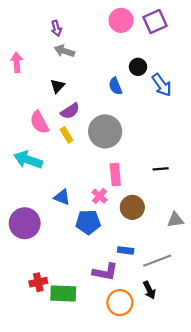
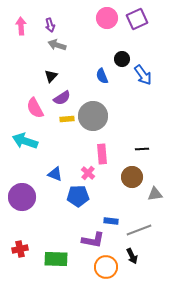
pink arrow: (17, 62) -> (21, 26), moved
yellow rectangle: (67, 135) -> (67, 119), moved, turned -64
brown circle: (132, 207) -> (132, 177), moved
red cross: (38, 282) -> (20, 249), moved

